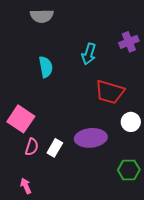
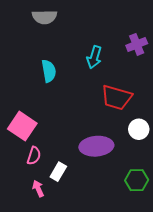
white rectangle: (55, 148) -> (58, 172), moved
pink arrow: (26, 186) -> (38, 189), moved

